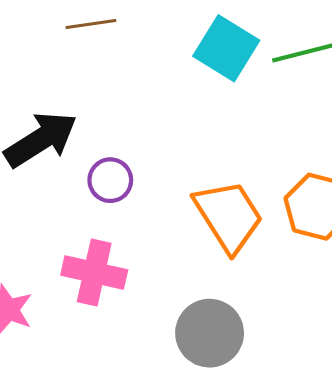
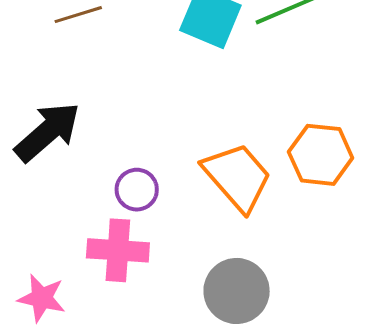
purple circle: (110, 180) -> (137, 190), moved

